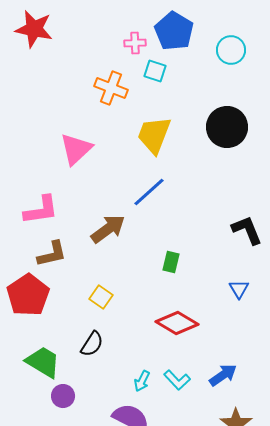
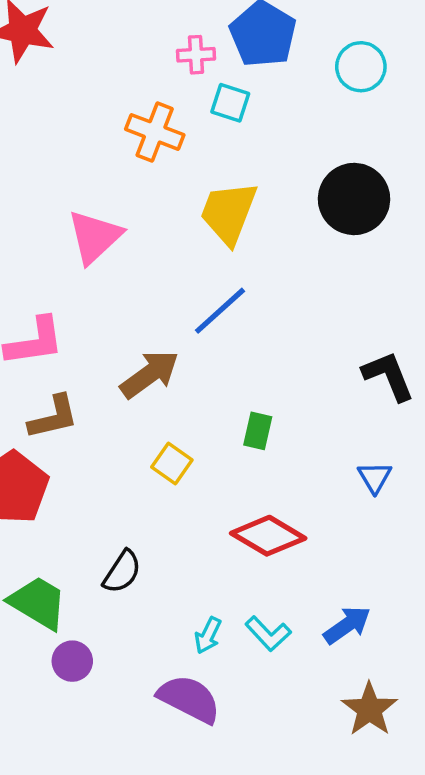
yellow square: (101, 297) -> (172, 464), moved

